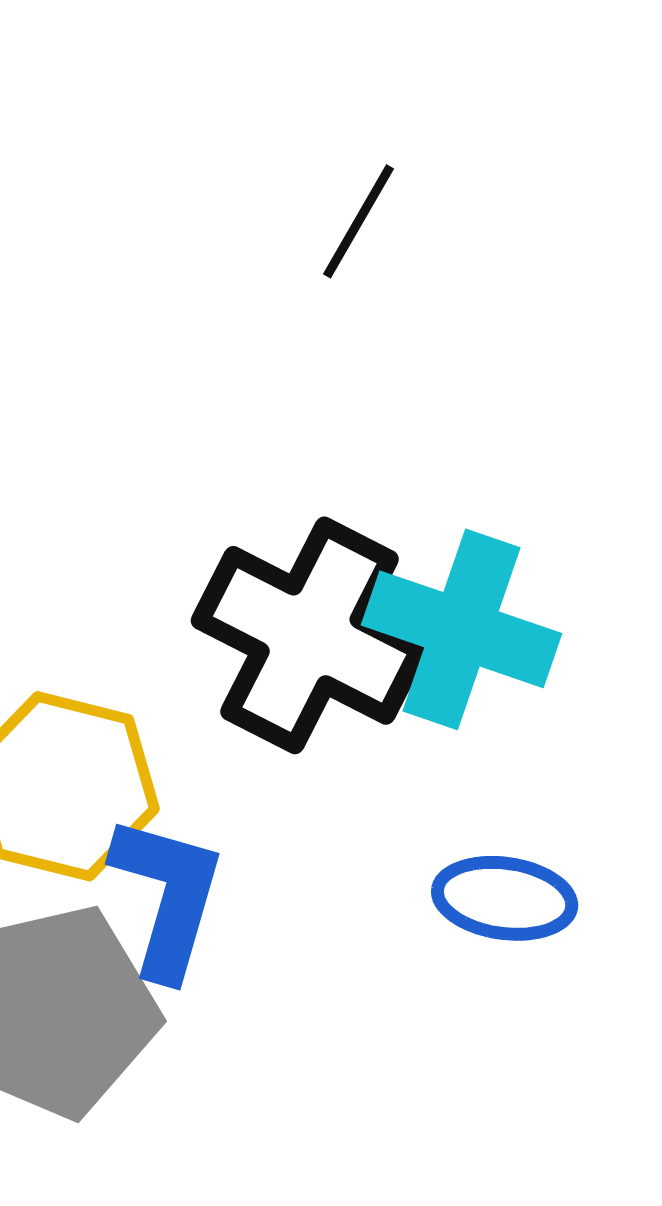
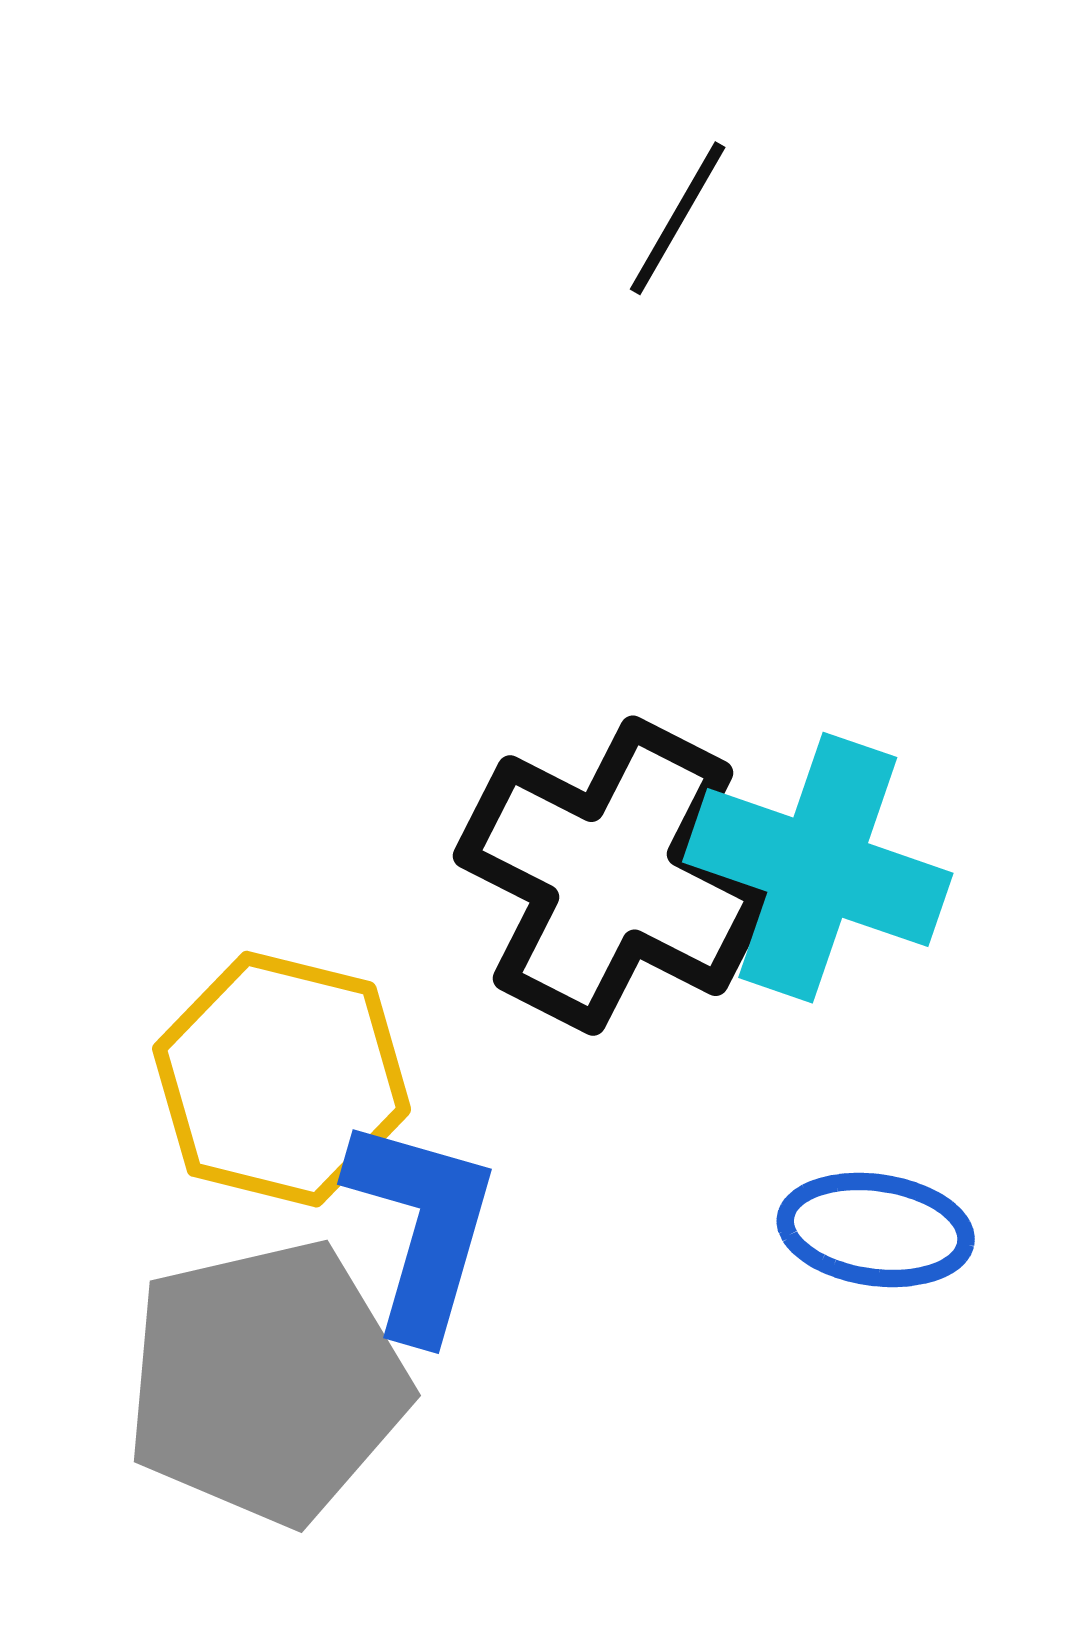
black line: (359, 221) -> (678, 218), moved

